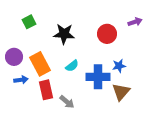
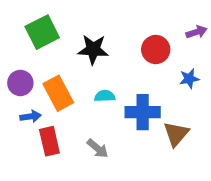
green square: (29, 22) -> (42, 32), size x1.6
cyan semicircle: (72, 66) -> (105, 96), turned -144
blue star: (119, 66) -> (189, 79), moved
red rectangle: (46, 90) -> (49, 141), moved

